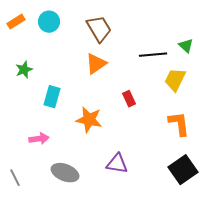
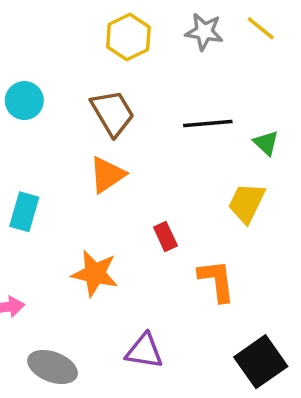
black line: (153, 55) -> (208, 124), moved
cyan rectangle: (52, 97) -> (24, 212), moved
orange L-shape: (179, 124) -> (217, 281), moved

